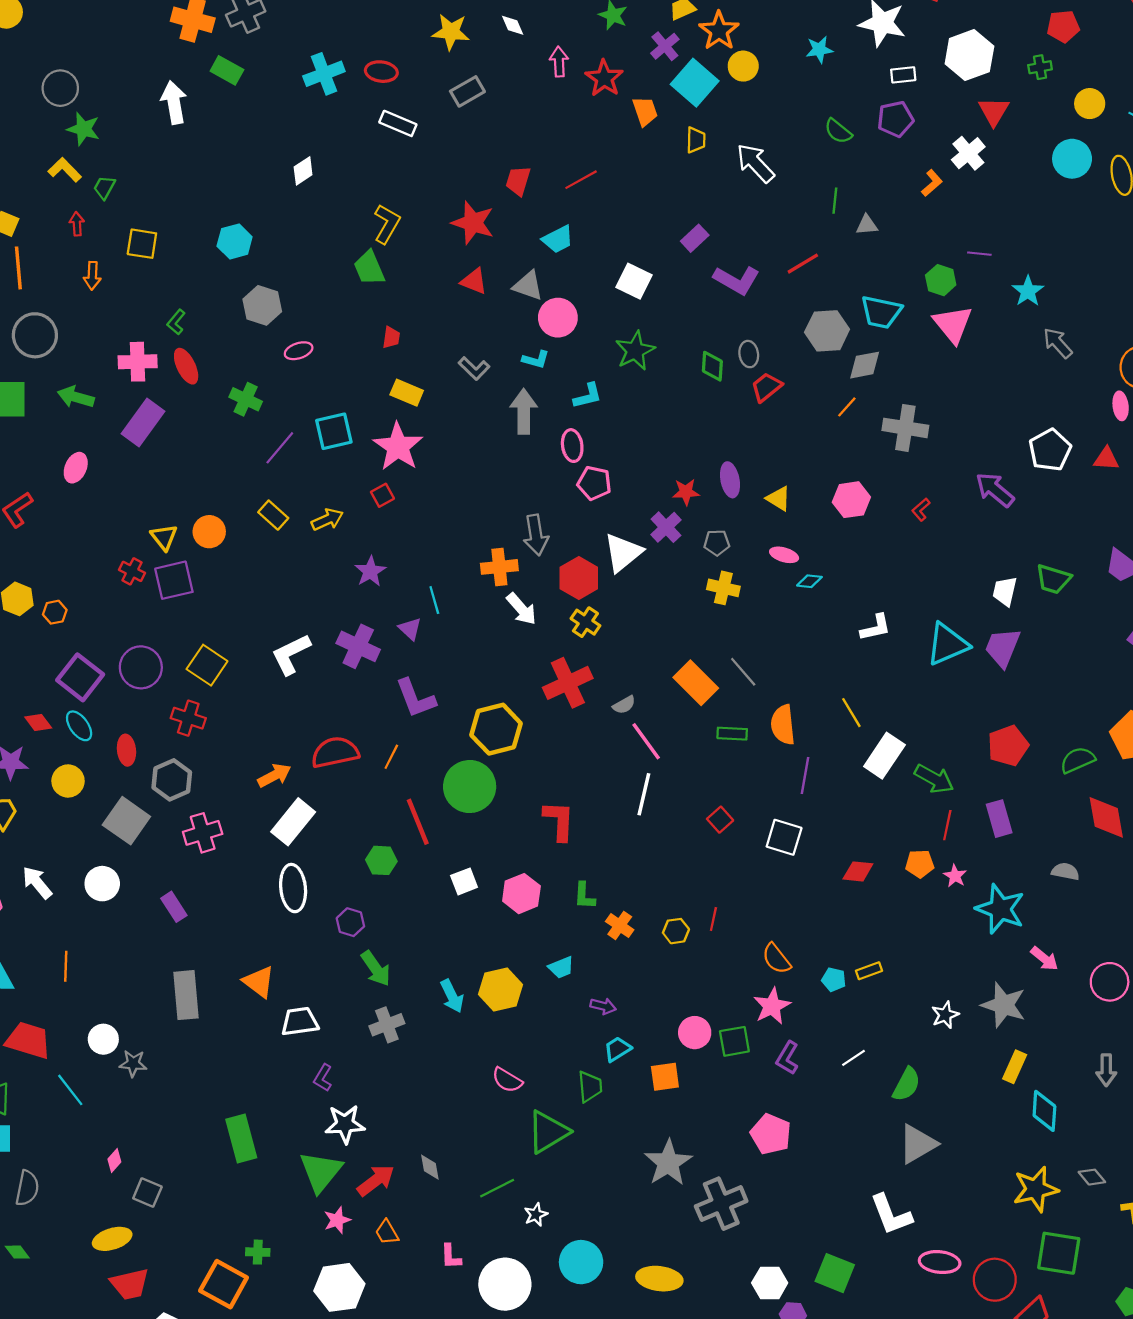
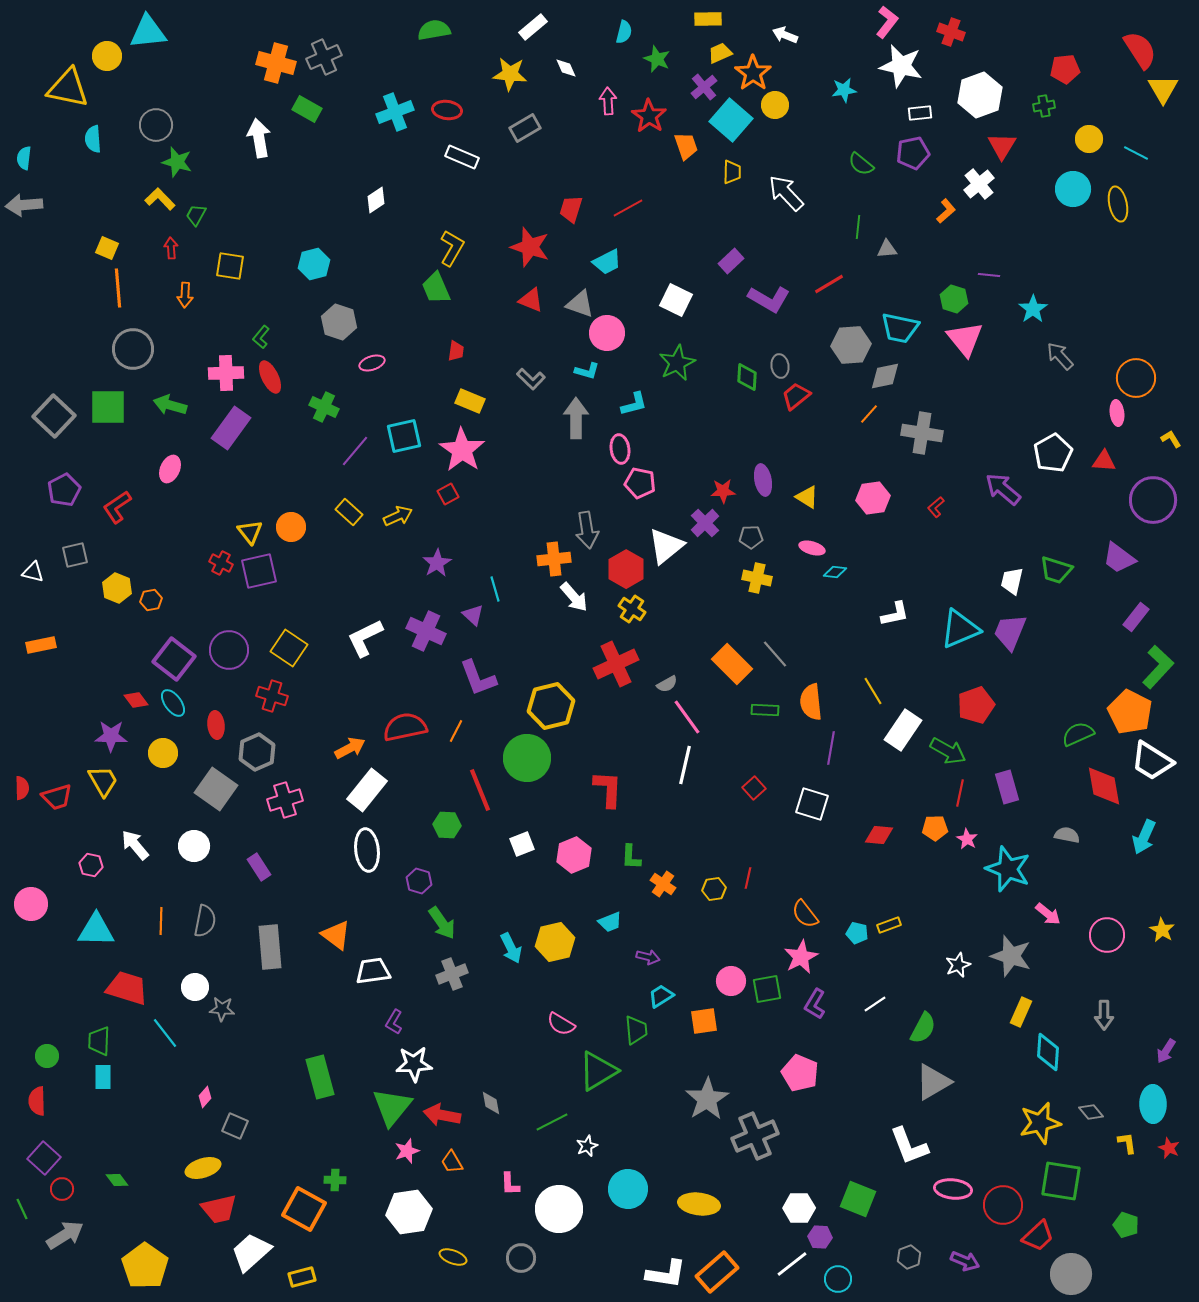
red pentagon: (1008, 746) -> (976, 705), moved
red arrow: (376, 1180) -> (442, 1115), turned -132
gray semicircle: (27, 1188) -> (205, 921), moved

